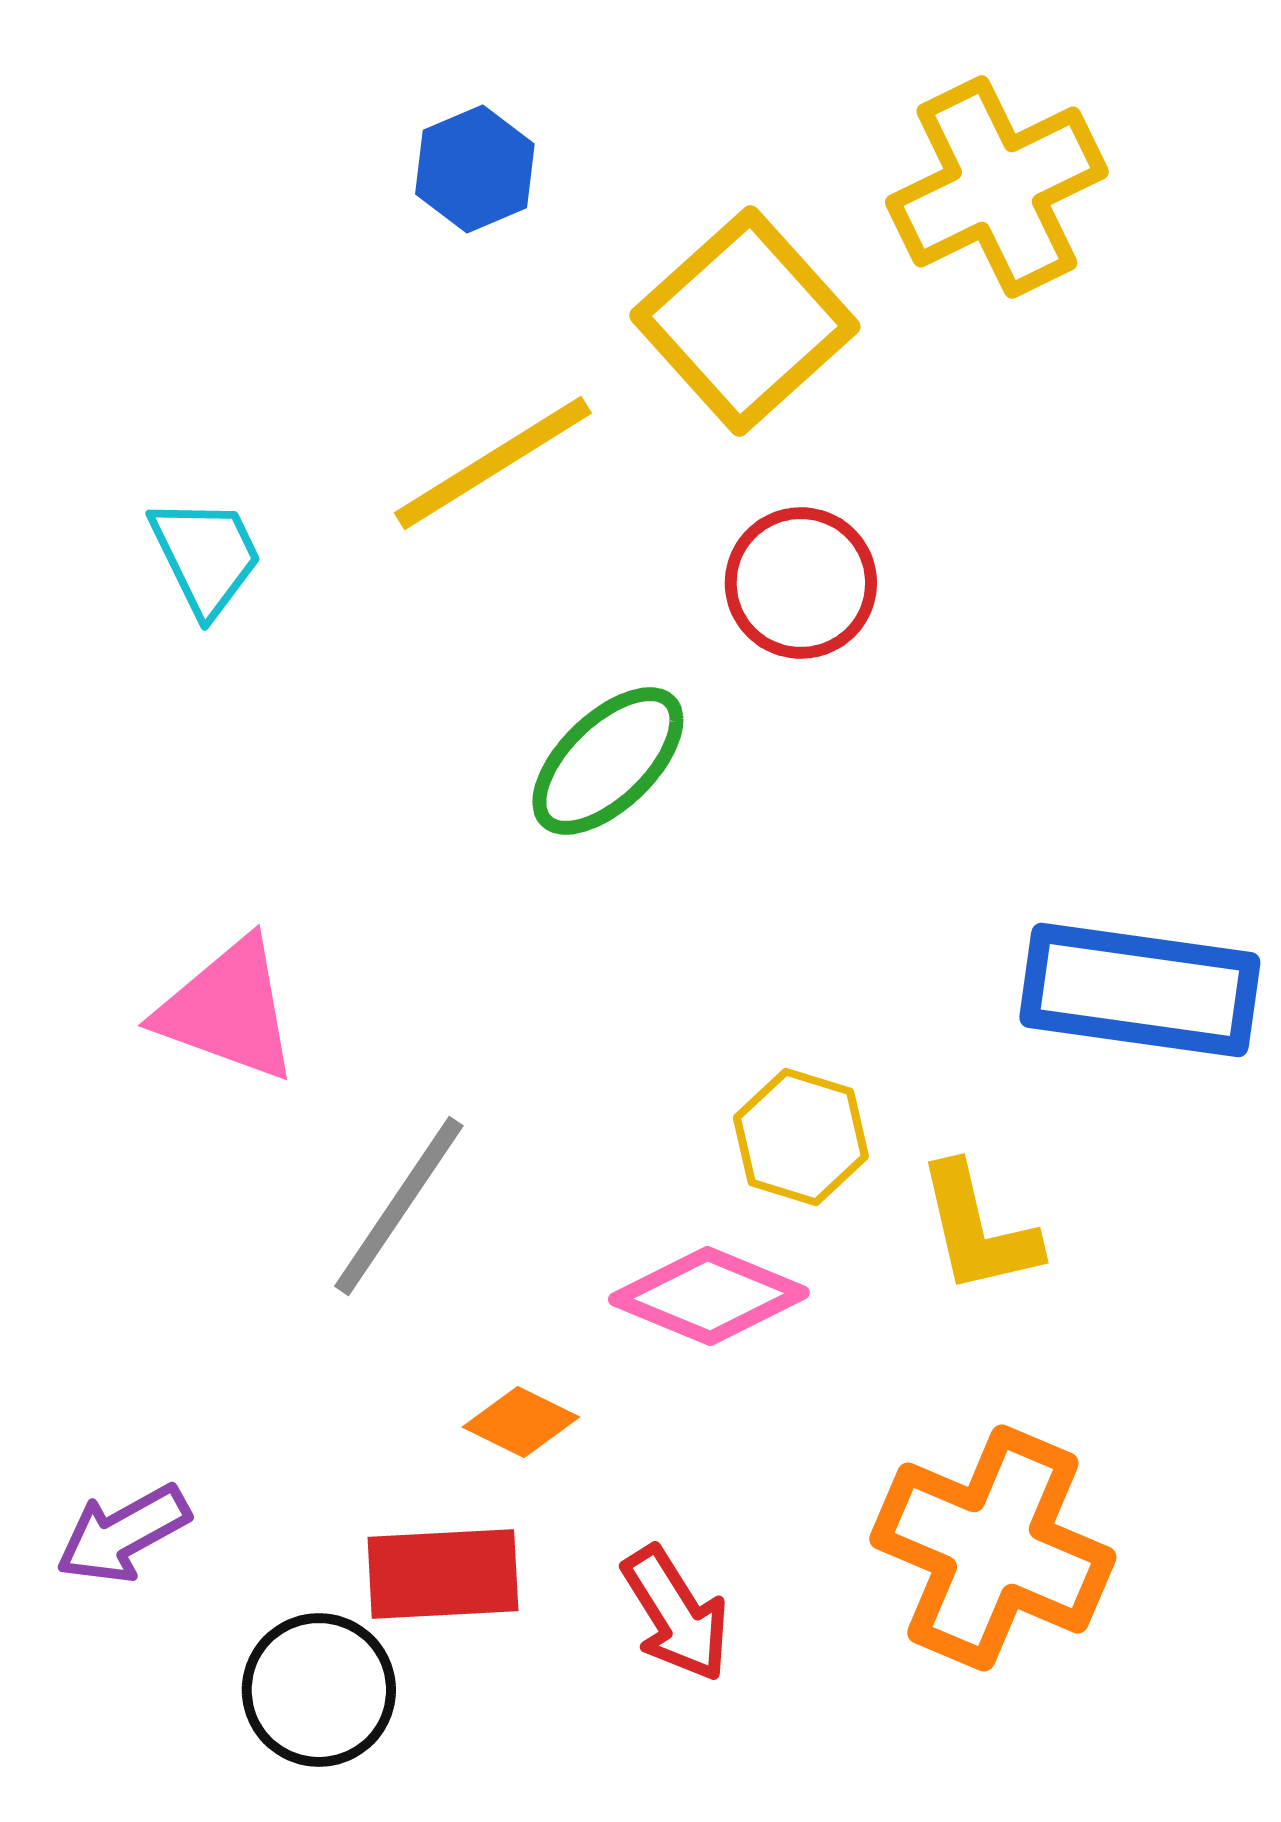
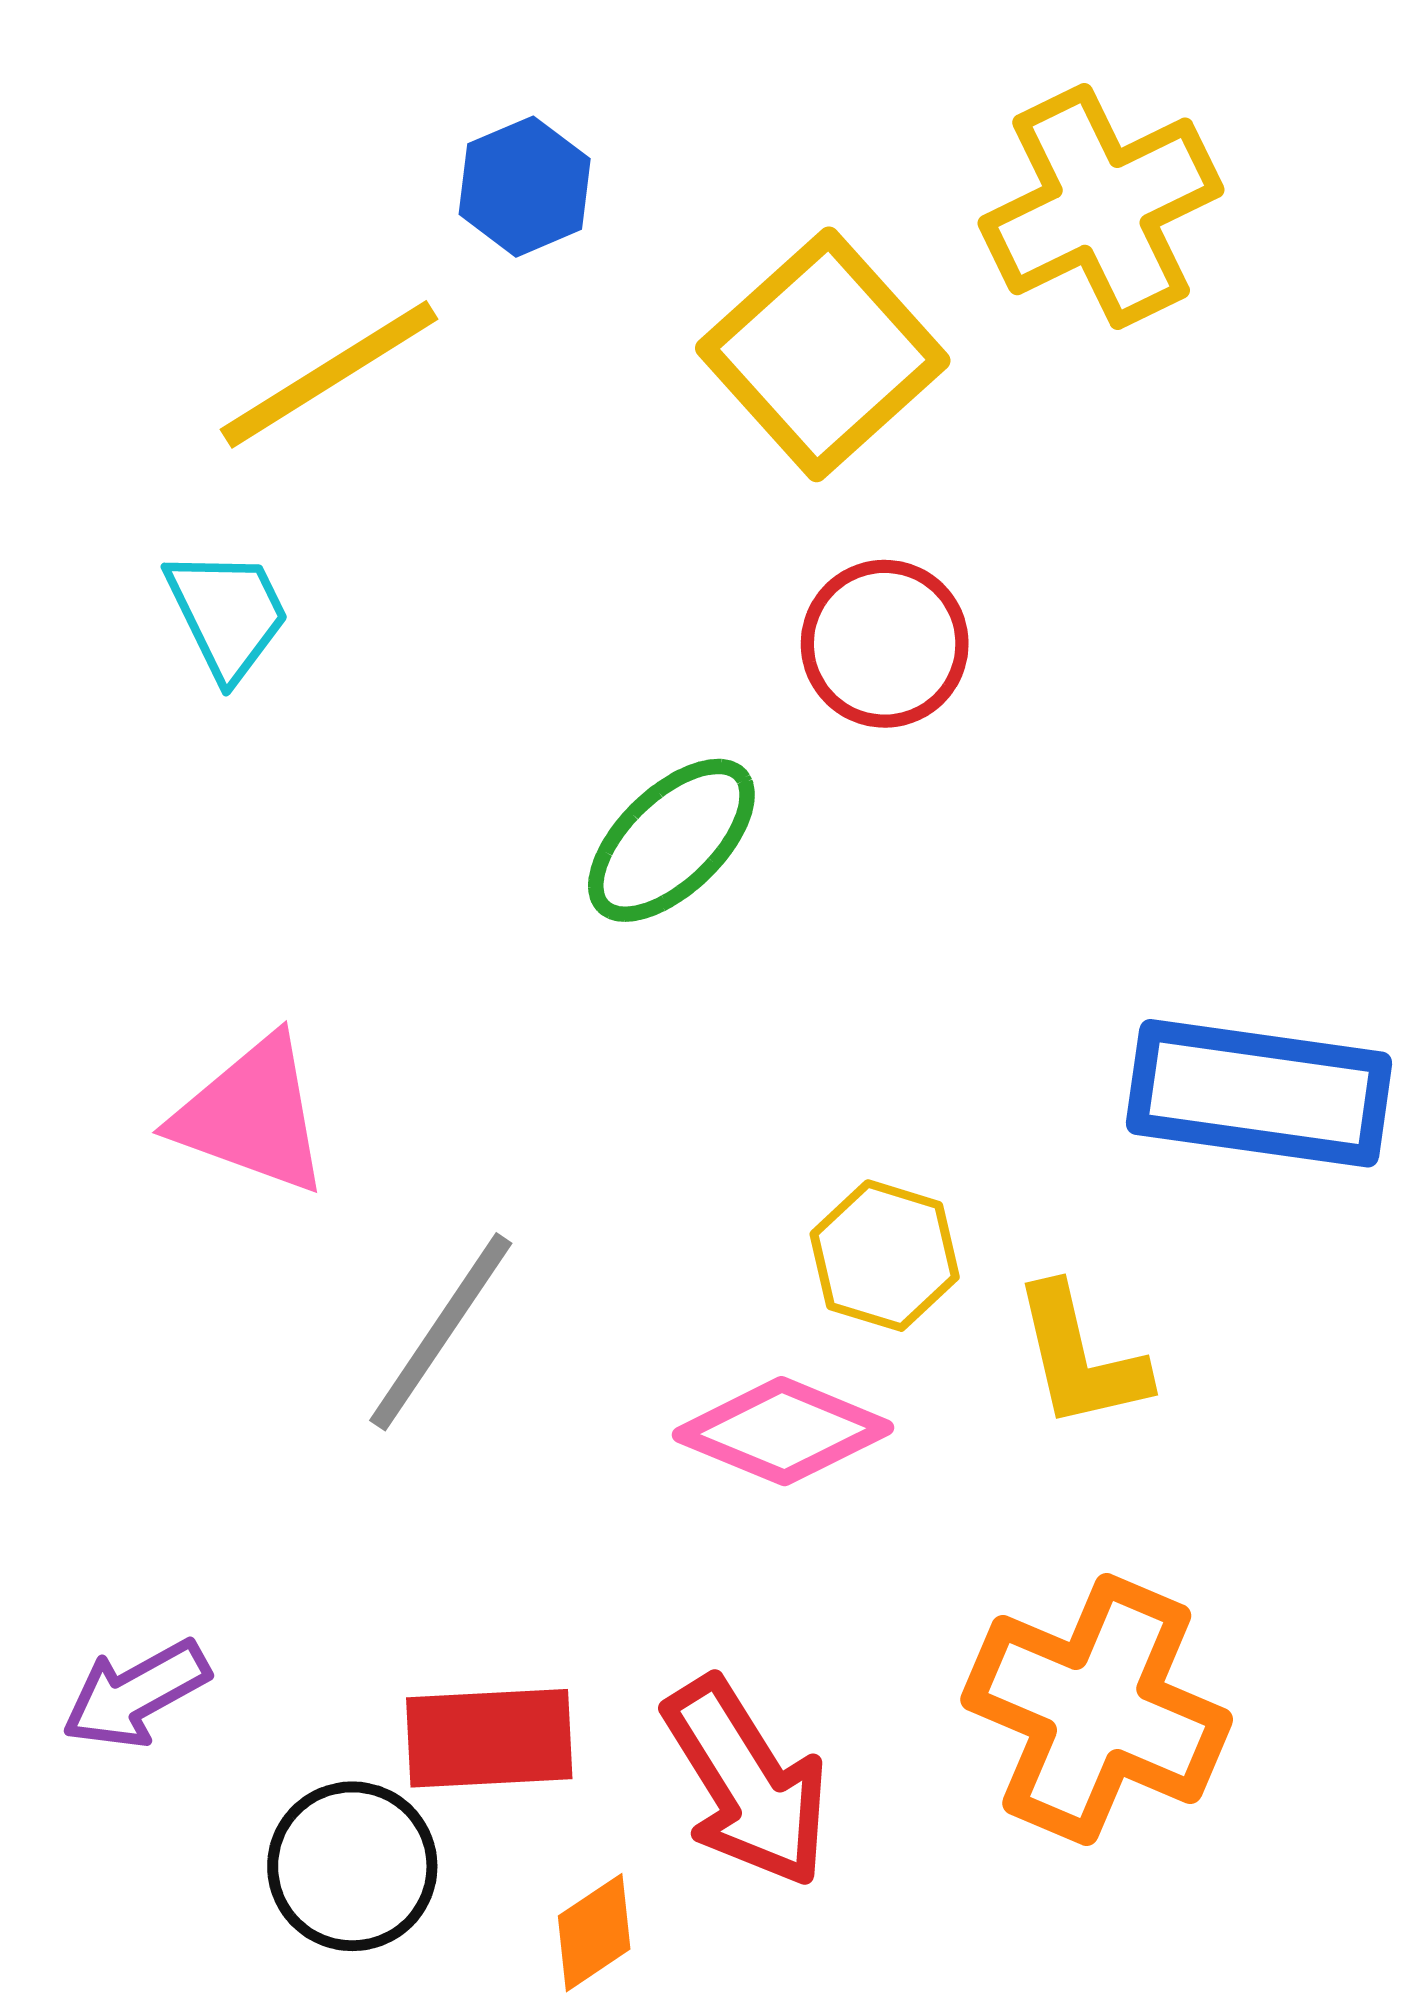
yellow line: (493, 463) -> (329, 374), moved
orange diamond: (521, 1422) -> (594, 1933), moved, turned -60
red arrow: (676, 1614) -> (747, 1782), size x1.4

